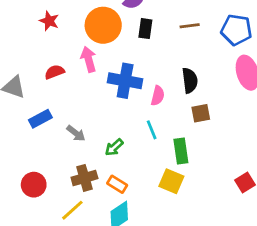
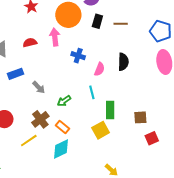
brown line: (190, 26) -> (121, 24), moved
blue cross: (125, 81) -> (78, 56), size x0.6
brown square: (201, 113) -> (140, 117), moved
brown cross: (84, 178) -> (40, 119), turned -30
yellow square: (171, 181) -> (101, 130), turned 30

